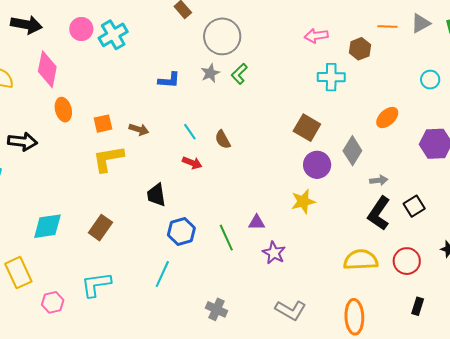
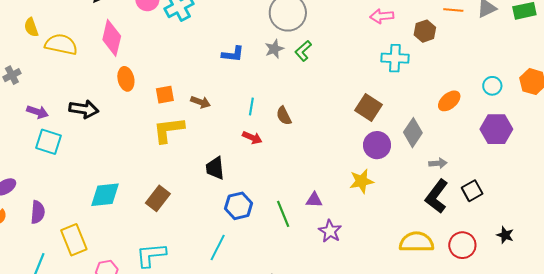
cyan circle: (430, 80) -> (492, 86), moved
cyan line: (190, 132) -> (251, 106), turned 42

